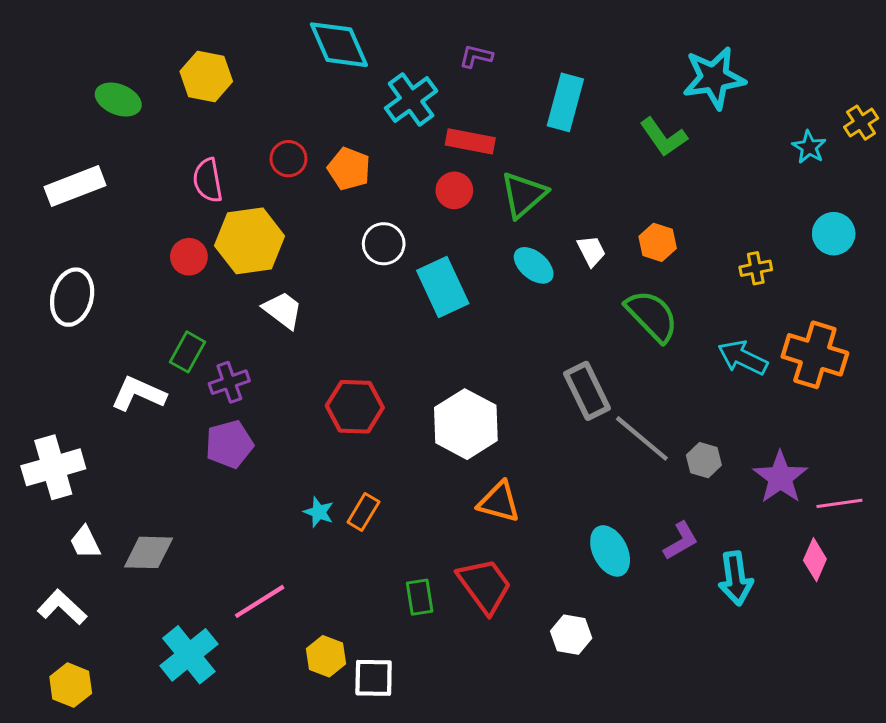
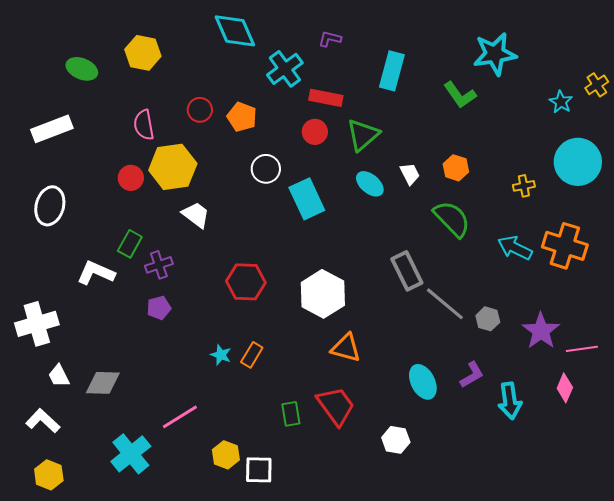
cyan circle: (834, 234) -> (578, 162), size x1.6
purple pentagon: (229, 444) -> (159, 308), size x0.7

